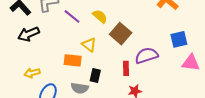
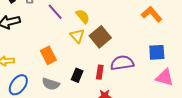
yellow triangle: (89, 45) -> (77, 36), moved
orange rectangle: (73, 60) -> (48, 55), turned 48
black rectangle: (95, 76) -> (77, 75), moved

